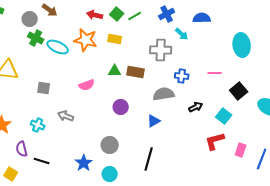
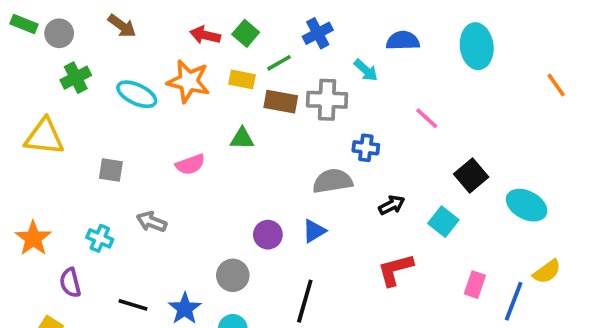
blue cross: (167, 14) -> (318, 33), moved
green line: (135, 16) -> (279, 63), moved
gray circle: (30, 19) -> (59, 33), moved
green cross: (36, 38) -> (76, 78), moved, turned 35
cyan ellipse: (242, 45) -> (477, 46), moved
brown rectangle: (136, 72) -> (281, 102), moved
pink line: (215, 73) -> (427, 118), moved, turned 40
purple circle: (121, 107) -> (268, 235), moved
red L-shape: (215, 141) -> (395, 270), moved
black line: (42, 161) -> (133, 305), moved

